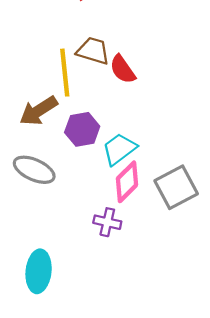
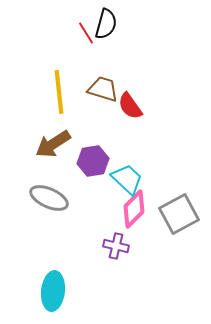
yellow line: (65, 73) -> (59, 92), moved
cyan trapezoid: (119, 149) -> (127, 179), turned 80

